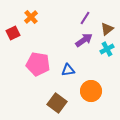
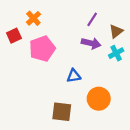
purple arrow: (84, 40) -> (91, 43), turned 48
pink pentagon: (38, 64) -> (42, 49), moved, turned -30
brown square: (57, 103) -> (62, 112), turned -30

